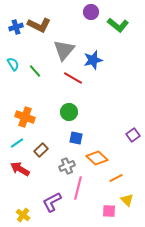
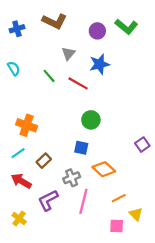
purple circle: (91, 12) -> (97, 31), moved
brown L-shape: (39, 25) -> (54, 21), moved
gray triangle: (64, 50) -> (68, 53), size x0.6
green line: (35, 71) -> (49, 76), moved
green circle: (69, 112) -> (91, 120), moved
orange line: (116, 178) -> (119, 198), moved
purple L-shape: (52, 202) -> (48, 200), moved
yellow cross: (23, 215) -> (19, 218), moved

